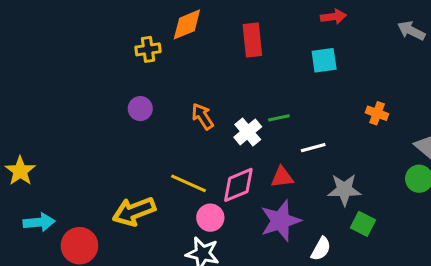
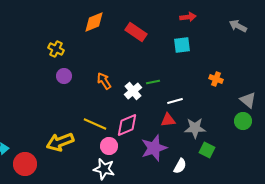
red rectangle: (252, 40) -> (136, 32), turned -50
yellow cross: (148, 49) -> (56, 49), moved, turned 35
red triangle: (282, 177) -> (168, 120), moved

